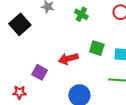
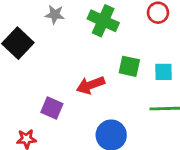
green cross: (81, 14) -> (103, 21), size x1.5

